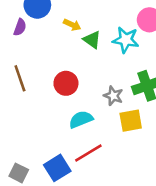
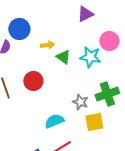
yellow arrow: (72, 25) -> (47, 45), turned -32
red circle: (66, 83) -> (33, 81), moved

